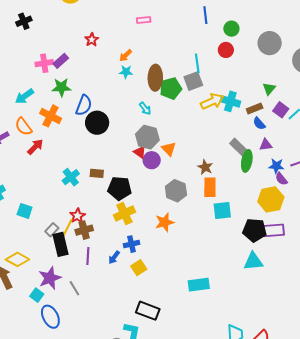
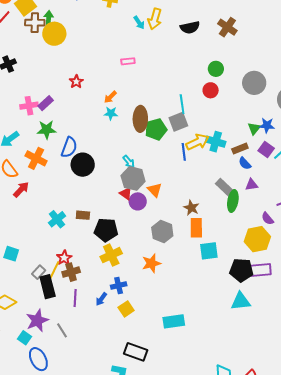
blue line: (205, 15) -> (184, 152), moved
cyan arrow: (145, 108) -> (129, 162), moved
blue star: (276, 166) -> (267, 125), moved
cyan rectangle: (199, 285) -> (174, 321), moved

